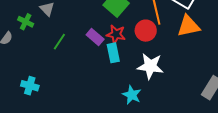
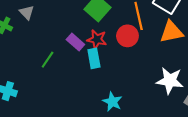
green line: (59, 42) -> (48, 60), moved
white star: (150, 66) -> (170, 81), moved

